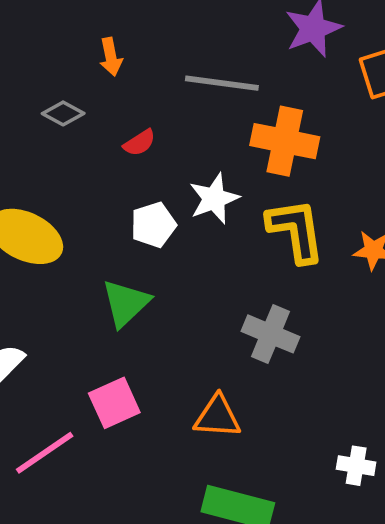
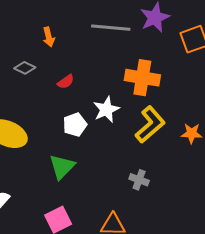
gray line: (222, 83) -> (111, 28), moved
yellow L-shape: (296, 230) -> (150, 125), turned 60
gray cross: (271, 334) -> (139, 180), size x0.7

